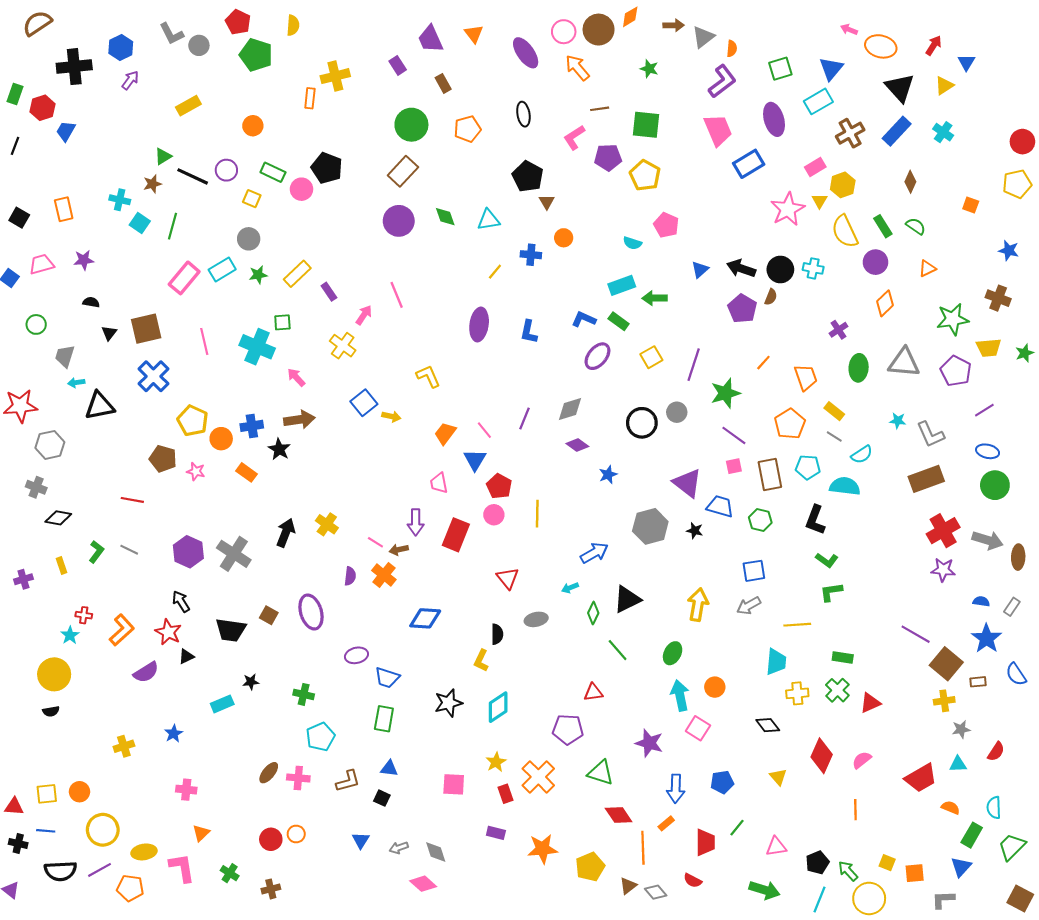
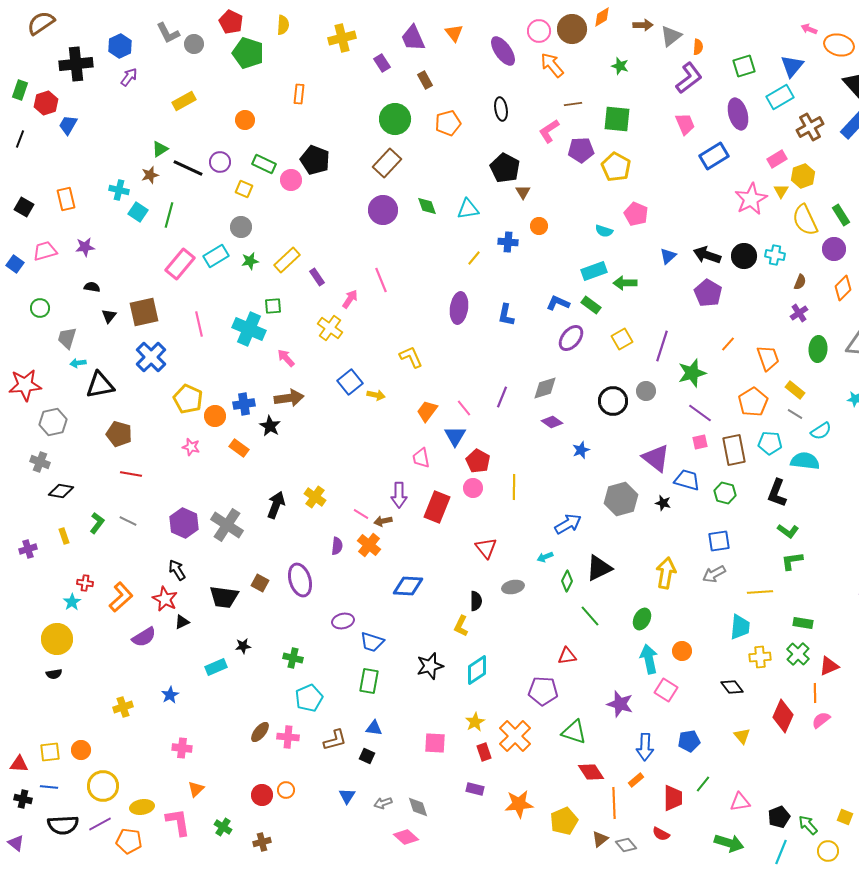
yellow cross: (335, 76) -> (342, 38), moved
pink trapezoid: (718, 130) -> (685, 124), size x0.7
brown semicircle: (771, 297) -> (800, 282), moved
brown pentagon: (163, 459) -> (119, 434), moved
orange line: (855, 810) -> (815, 693), moved
yellow circle: (869, 898) -> (828, 851), size x0.7

